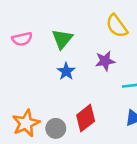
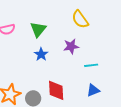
red diamond: (86, 118) -> (56, 90), turned -55

